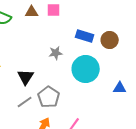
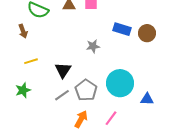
cyan circle: (86, 69) -> (120, 83), moved
blue triangle: (120, 88) -> (147, 99), moved

